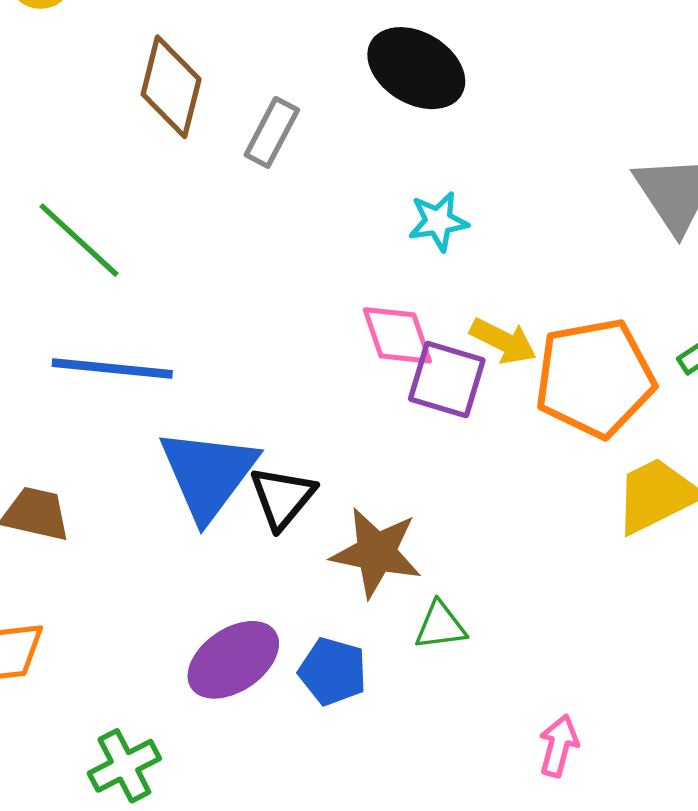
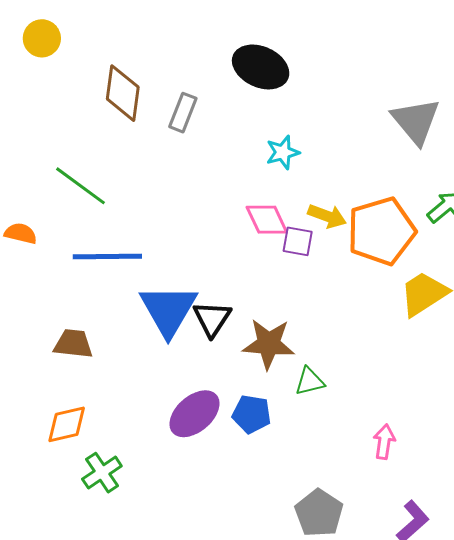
purple square: (447, 379) -> (298, 241), size x0.7
green cross: (124, 766) -> (102, 473), moved

